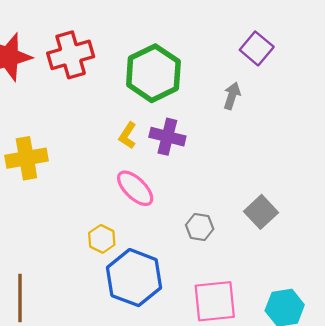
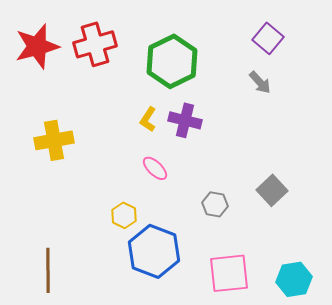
gray arrow: (232, 96) -> (260, 82), moved, turned 120
pink ellipse: (135, 188) -> (155, 168), size x0.7

